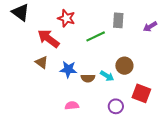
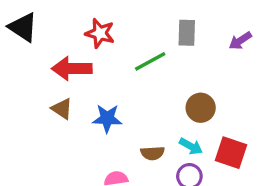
red arrow: (48, 39) -> (72, 69), turned -35
cyan arrow: (107, 76) -> (191, 146), moved
brown semicircle: (88, 78) -> (153, 153), moved

